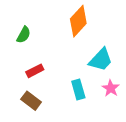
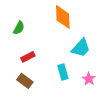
orange diamond: (78, 21) -> (63, 17), turned -45
pink star: (111, 88) -> (89, 79), moved

